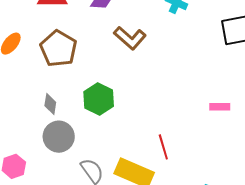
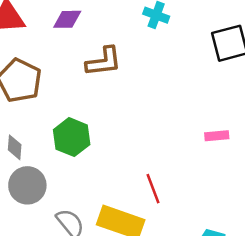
brown L-shape: (130, 38) -> (104, 62), turned -44

